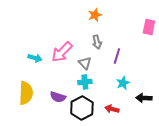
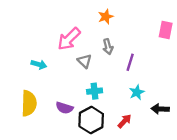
pink arrow: (62, 52) -> (69, 39), moved
gray triangle: (85, 63) -> (85, 61), moved
red arrow: (112, 109) -> (125, 121), turned 120

